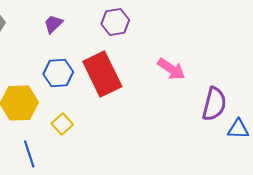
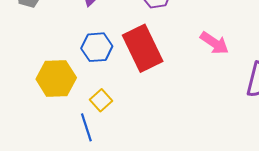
blue line: (29, 154) -> (86, 127), moved

